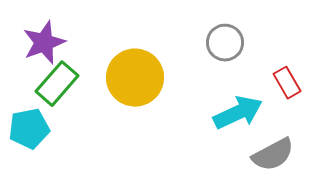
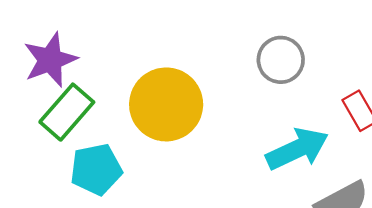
cyan pentagon: (29, 129) -> (96, 169), moved

